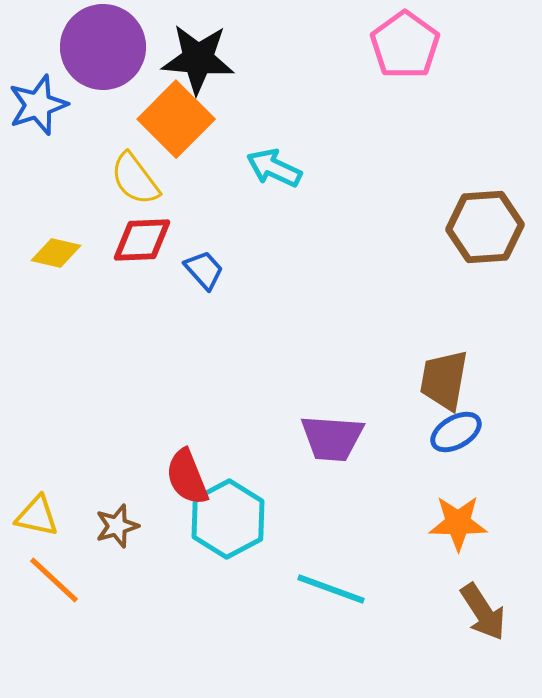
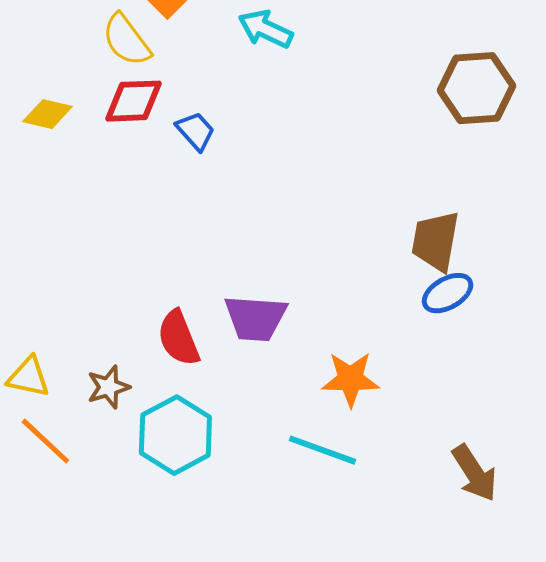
purple trapezoid: (332, 438) -> (255, 318), moved
cyan hexagon: (228, 519) -> (175, 435), moved
orange star: (458, 523) -> (350, 379), moved

